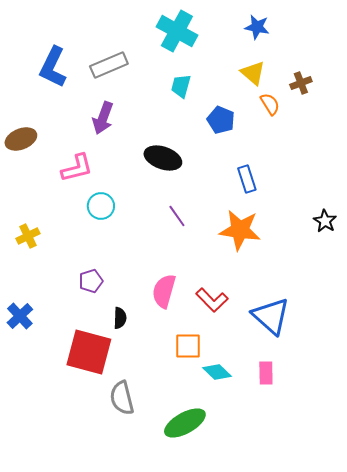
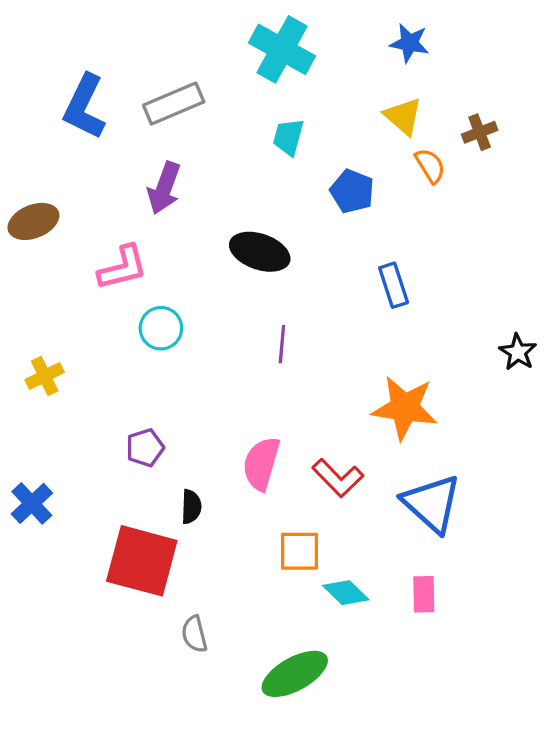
purple line: (177, 216) -> (282, 344), turned 40
orange star: (240, 230) -> (405, 408), moved
gray semicircle: (122, 398) -> (194, 634), size x0.7

